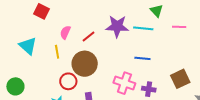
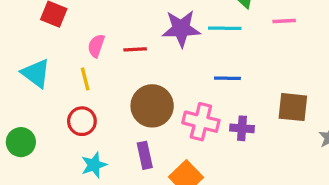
red line: (89, 36) -> (135, 49), turned 40
brown circle: (85, 64) -> (152, 106), moved
brown square: (180, 79) -> (293, 107), turned 36
red circle: (68, 81) -> (82, 121), moved

